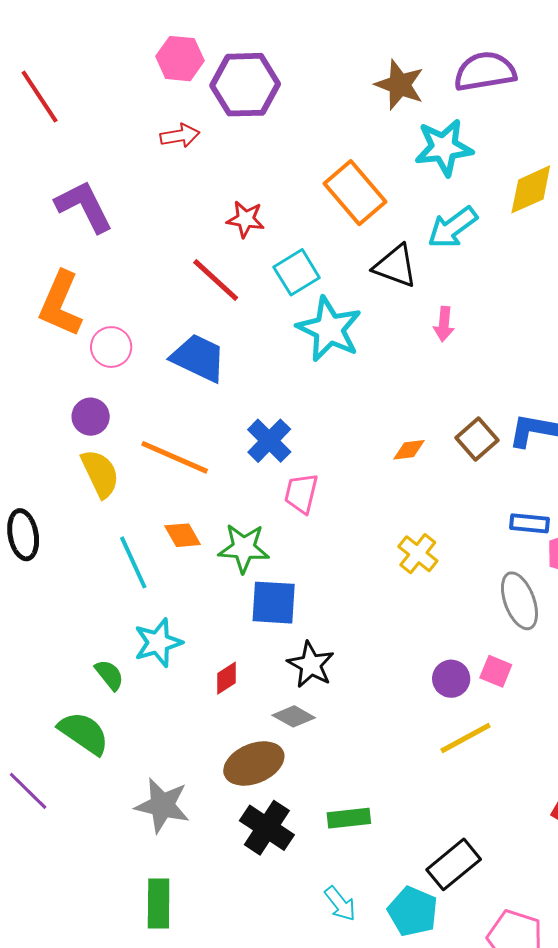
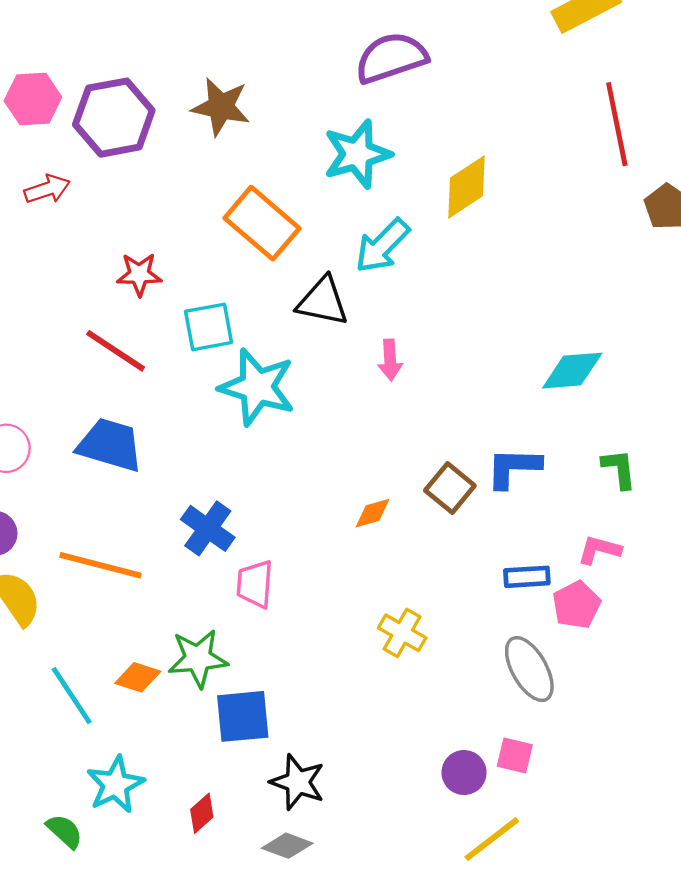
brown star: (400, 85) -> (221, 107), moved
cyan square: (297, 272) -> (209, 327), turned 30
orange diamond: (183, 535) -> (138, 677), moved, turned -33

